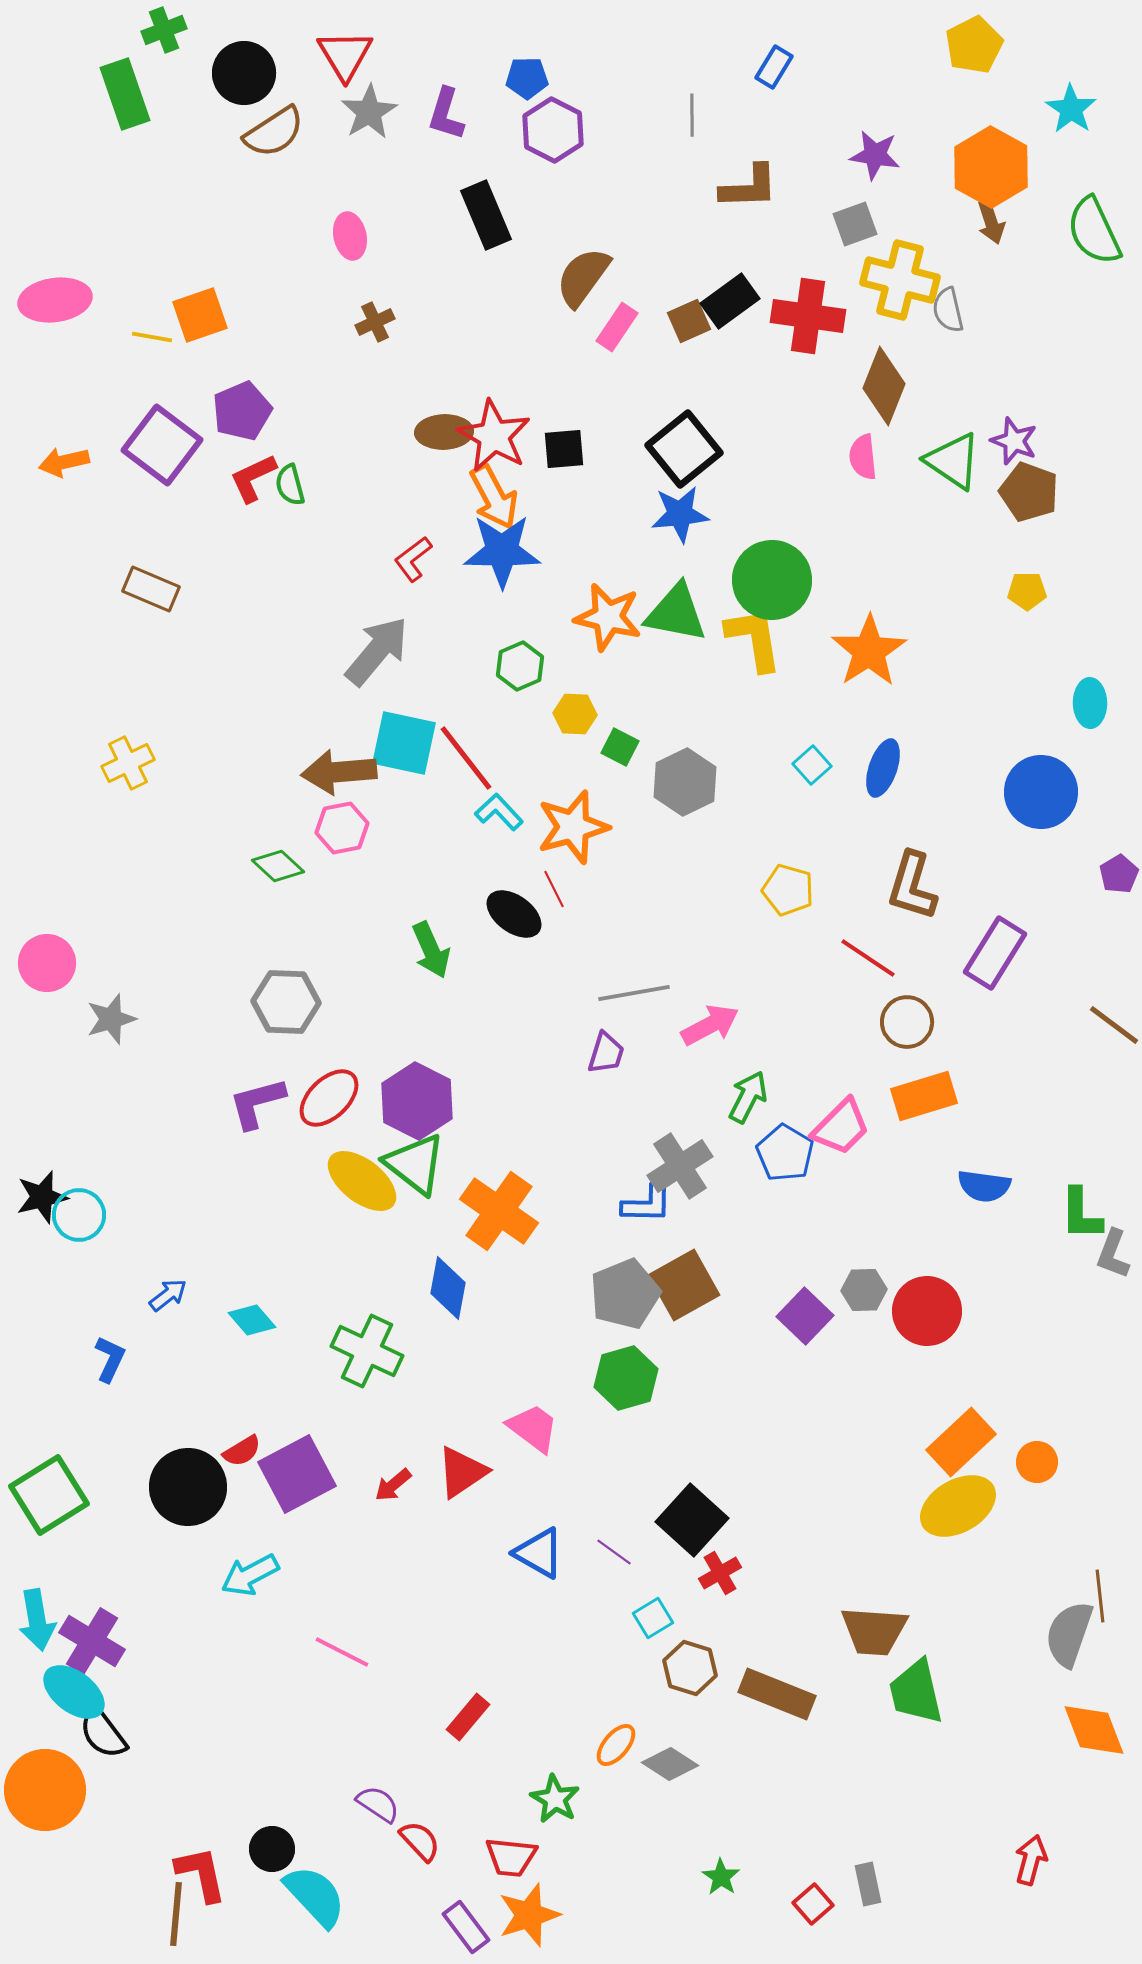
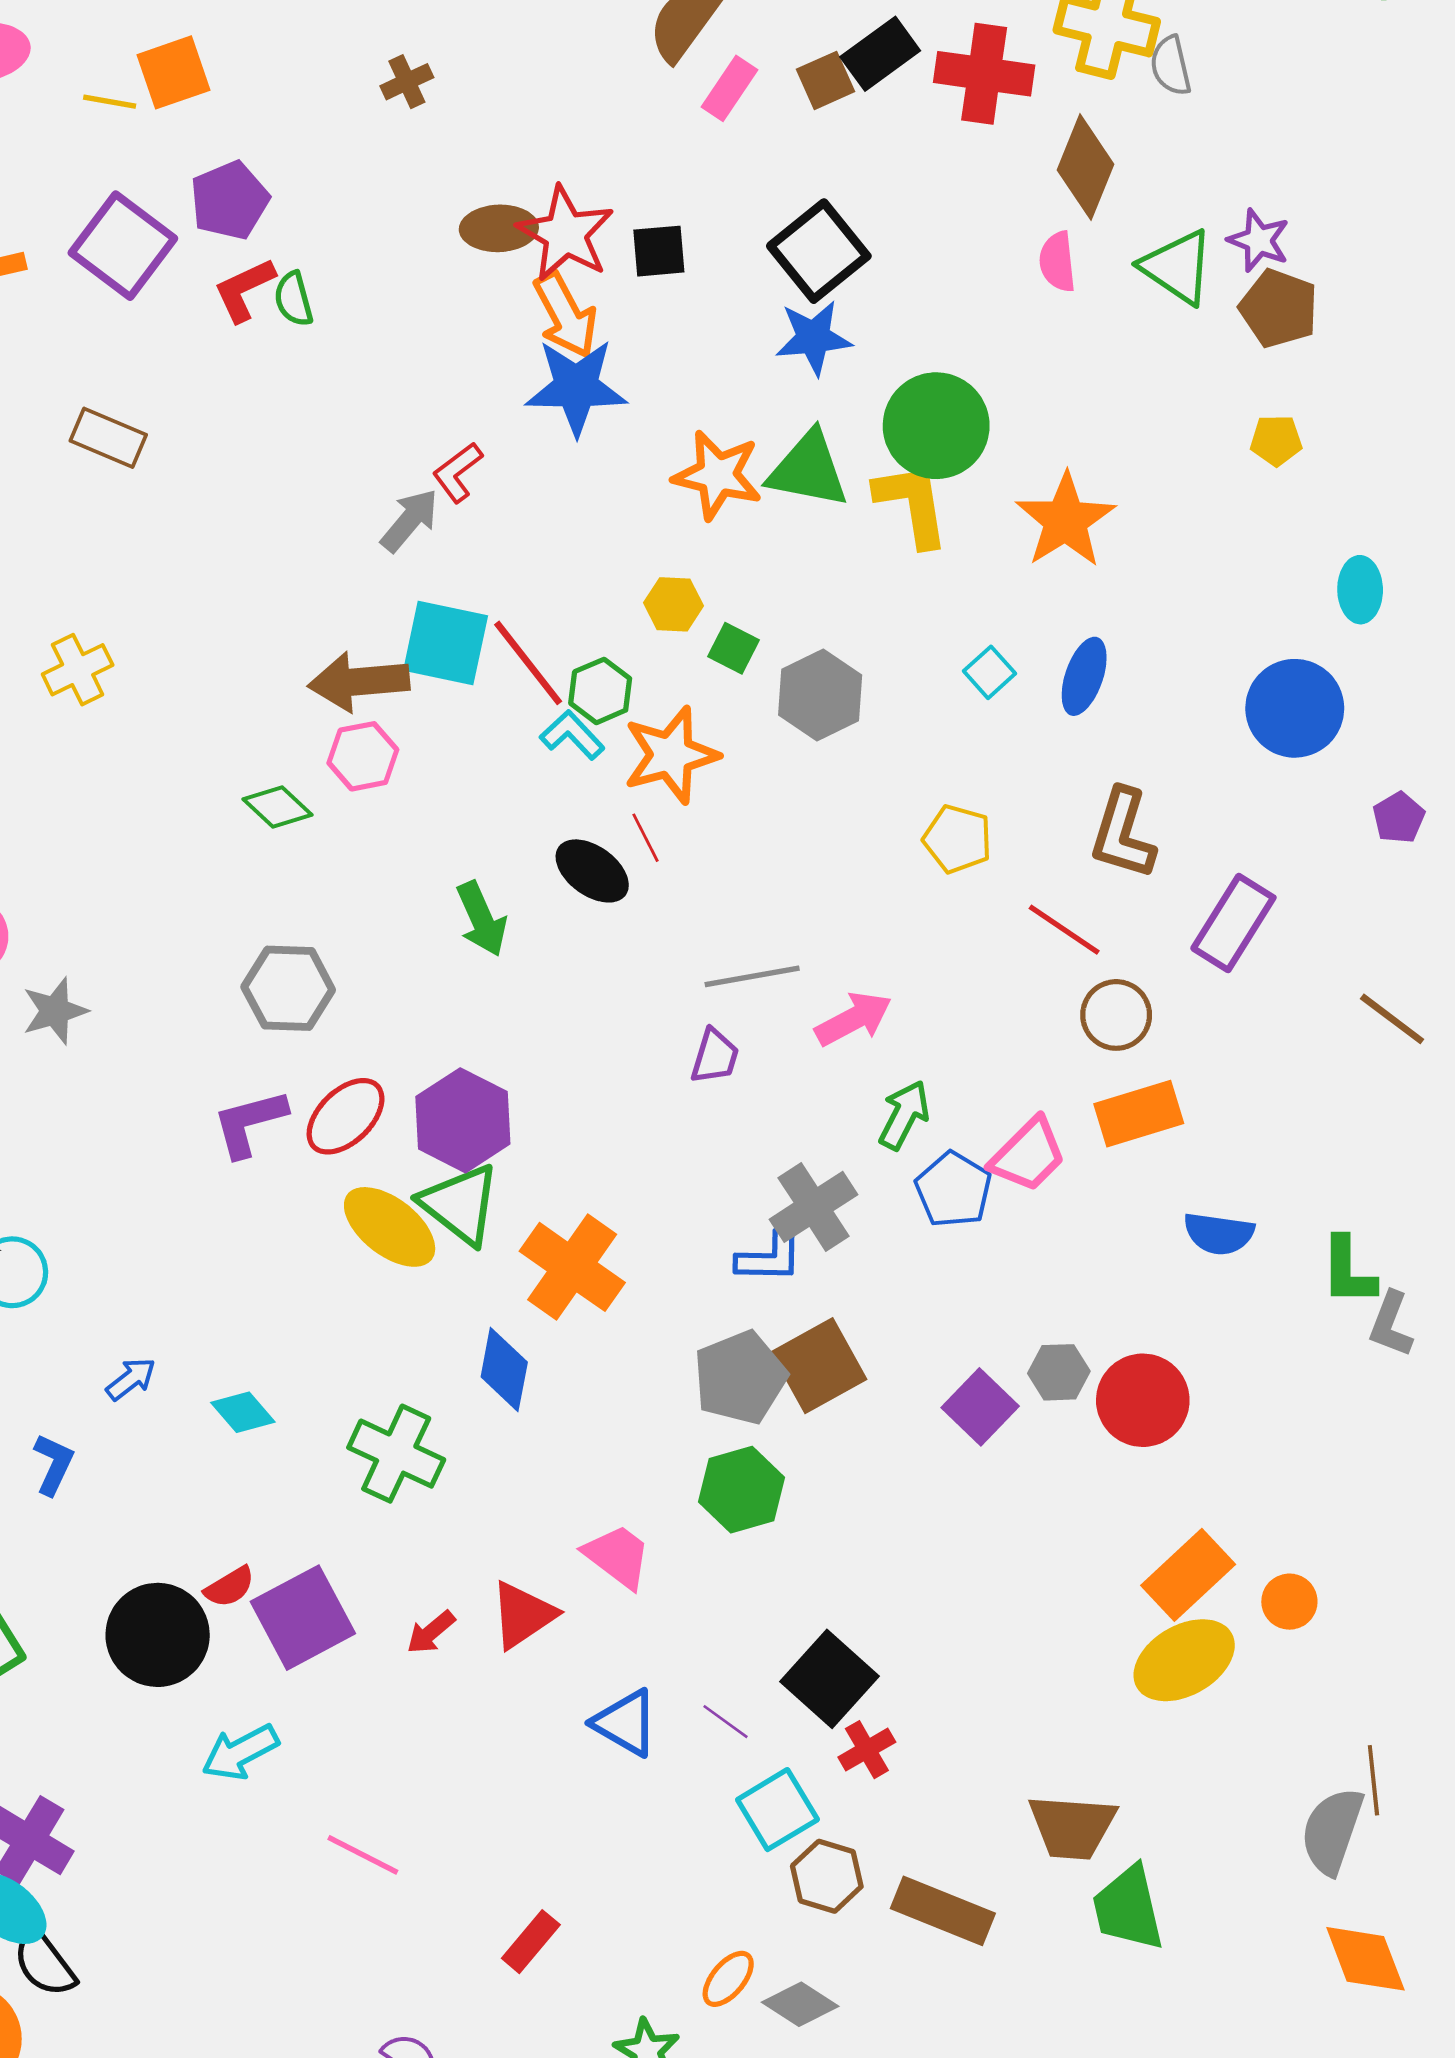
red L-shape: (413, 559) -> (458, 472), moved
gray arrow: (377, 651) -> (410, 520), size x0.7
green hexagon: (520, 666) -> (600, 691), moved
cyan square: (653, 1618) -> (777, 1810), size x1.5

